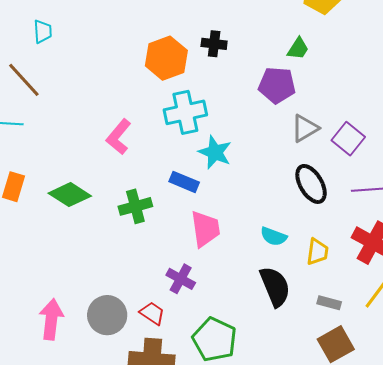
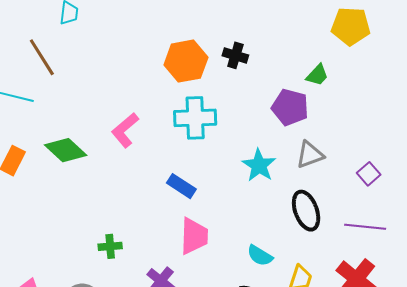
purple square: (348, 139) -> (369, 174), moved, size x0.7
cyan star: (215, 152) -> (259, 165), moved
green diamond: (70, 195) -> (66, 150), moved
green cross: (135, 206) -> (110, 246), moved, size x0.7

